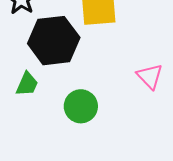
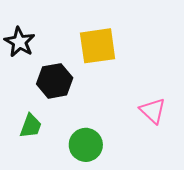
black hexagon: (54, 41) -> (55, 81), size x0.7

